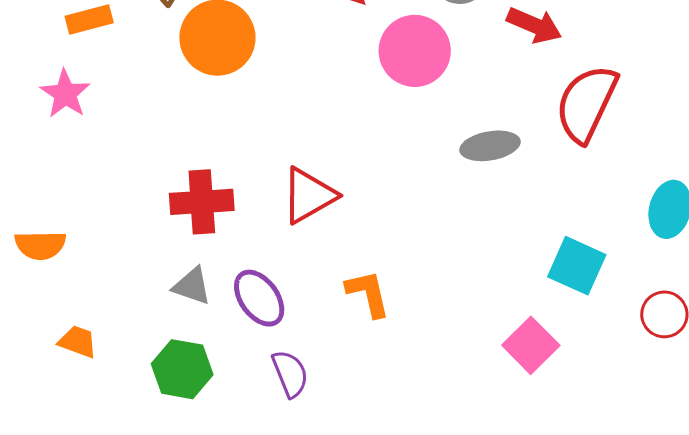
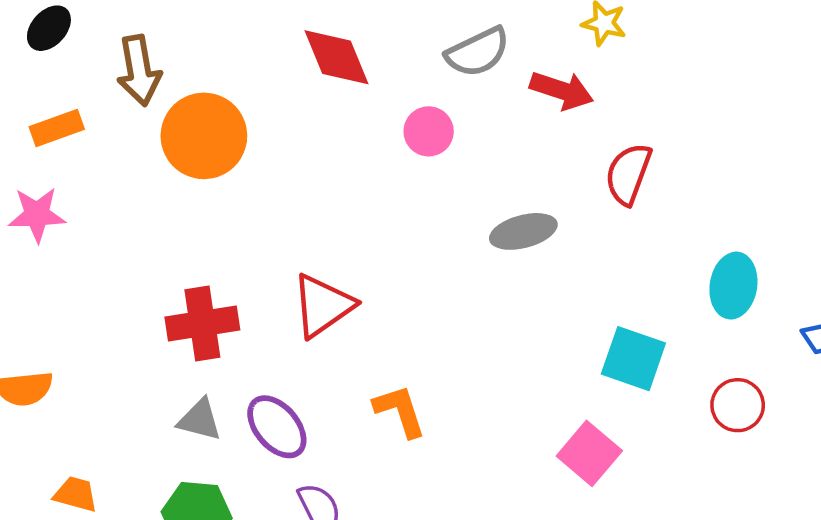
pink circle: (415, 51) -> (429, 131), size x0.6
pink star: (65, 94) -> (37, 215), turned -30
red semicircle: (586, 104) -> (628, 174), size x0.7

